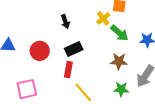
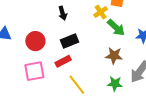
red rectangle: (68, 70) -> (63, 61), turned 49
pink square: (27, 89) -> (34, 71), moved

